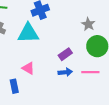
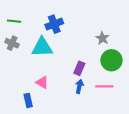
purple rectangle: (65, 54) -> (79, 68), turned -32
blue arrow: (65, 72) -> (79, 86), turned -72

